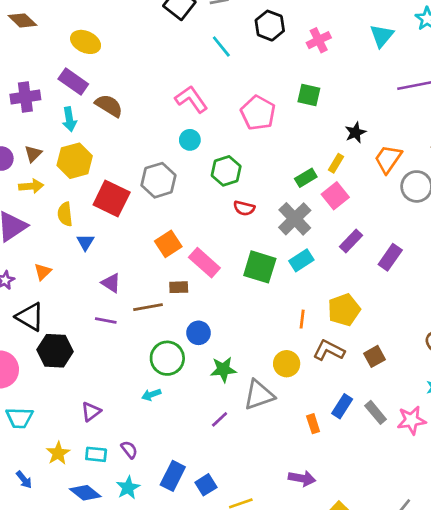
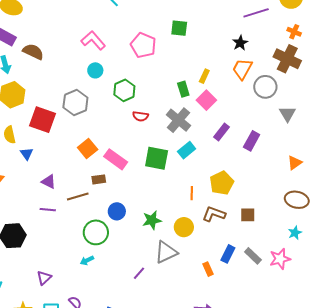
black star: (355, 132) -> (240, 43), moved
green rectangle: (306, 178) -> (183, 89), turned -70
brown square: (374, 356) -> (248, 215), turned 35
green star: (223, 369) -> (152, 220), moved

